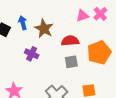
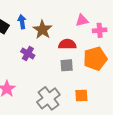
pink cross: (100, 14) -> (100, 30), moved, turned 32

